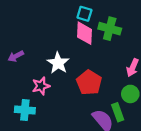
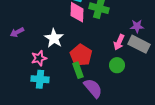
cyan cross: (25, 110) -> (40, 79), moved
green rectangle: (118, 112) -> (78, 70), moved

